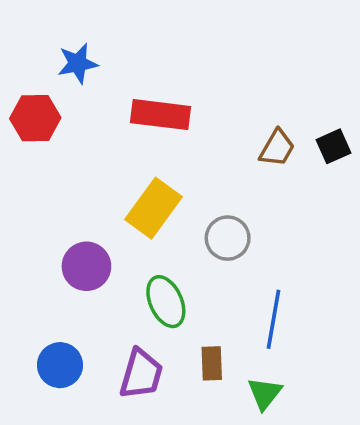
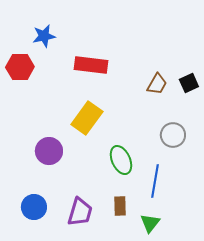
gray circle: (228, 238) -> (173, 135), moved
green ellipse: (166, 302) -> (121, 160), moved

